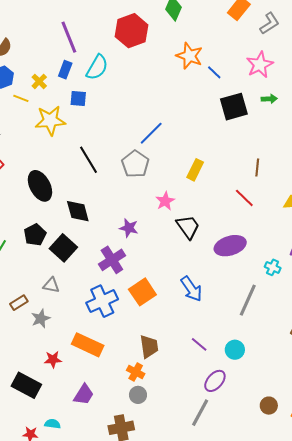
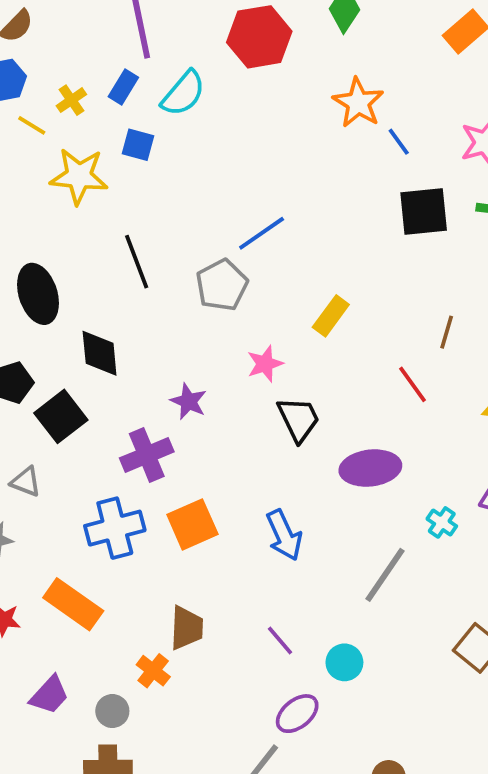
gray circle: (138, 395) -> (112, 711), moved

